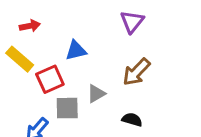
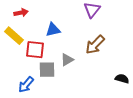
red square: (50, 79) -> (35, 50), turned 30
black semicircle: (132, 120) -> (122, 79), moved

